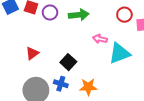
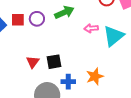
black square: (68, 62) -> (54, 62), moved, turned -35

